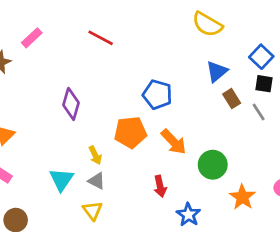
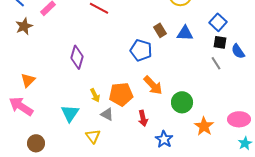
blue triangle: (217, 72) -> (185, 33), turned 42
brown rectangle: (232, 99) -> (160, 30), moved
orange pentagon: (130, 132) -> (121, 94), moved
gray triangle: (97, 181) -> (107, 114), moved

